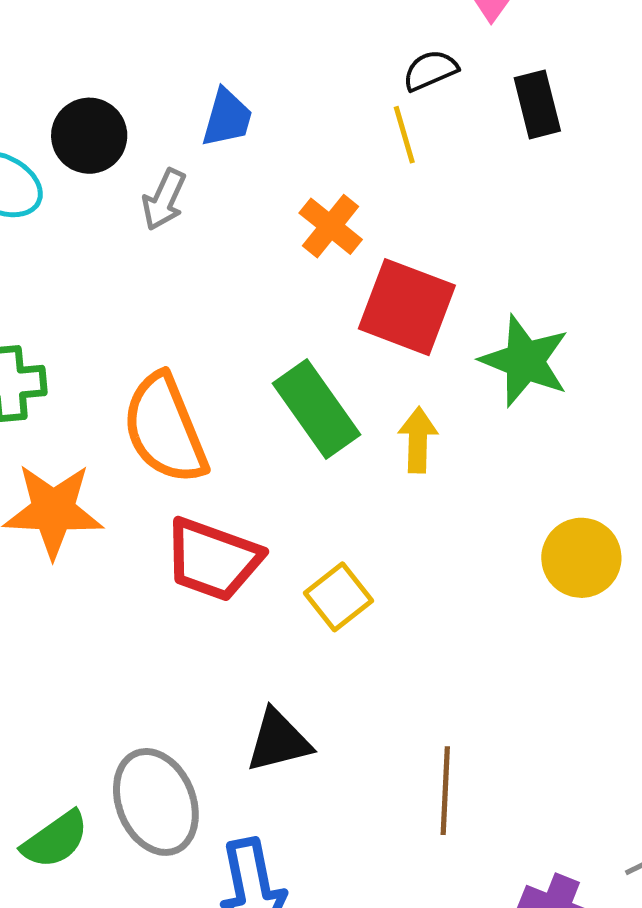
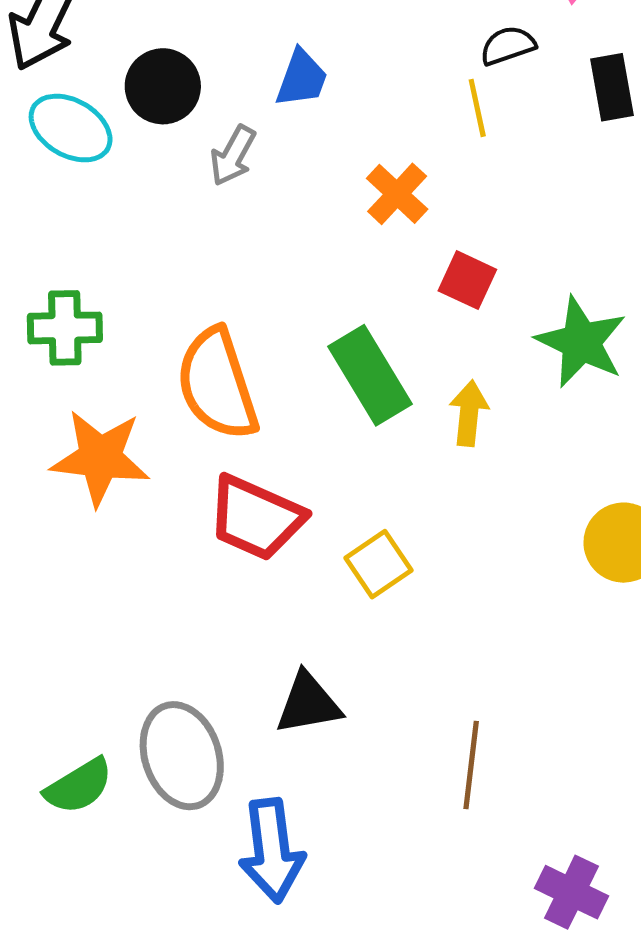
red square: (407, 307) -> (467, 280), size x0.6

